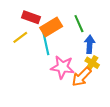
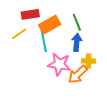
red rectangle: (31, 17) -> (30, 14), turned -30
blue arrow: (90, 44) -> (77, 42), moved
yellow cross: (92, 63) -> (89, 61), turned -32

